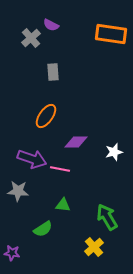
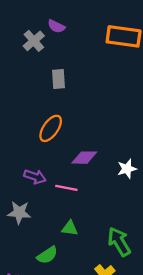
purple arrow: (32, 159) -> (35, 177), size x0.7

